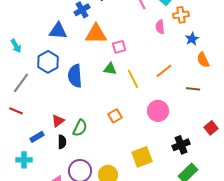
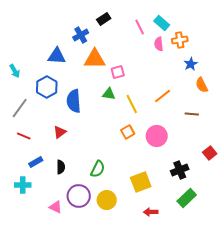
pink semicircle: (160, 27) -> (159, 44), moved
red line: (16, 111) -> (24, 136), moved
orange square: (115, 116) -> (128, 132), moved
red triangle: (58, 121) -> (60, 132), moved
green semicircle: (80, 128) -> (98, 169), moved

